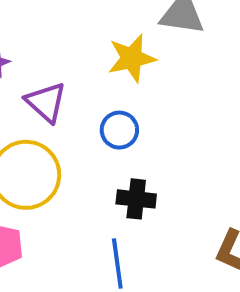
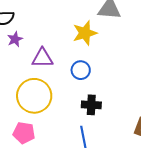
purple triangle: (46, 102) -> (42, 58), turned -40

